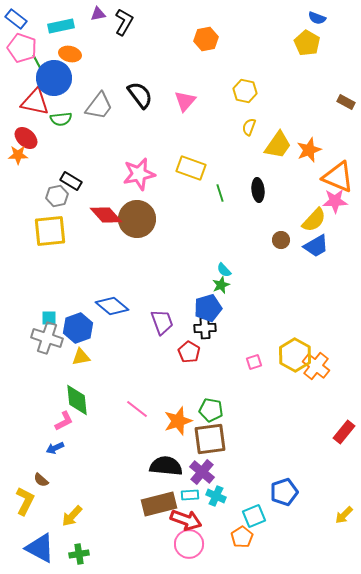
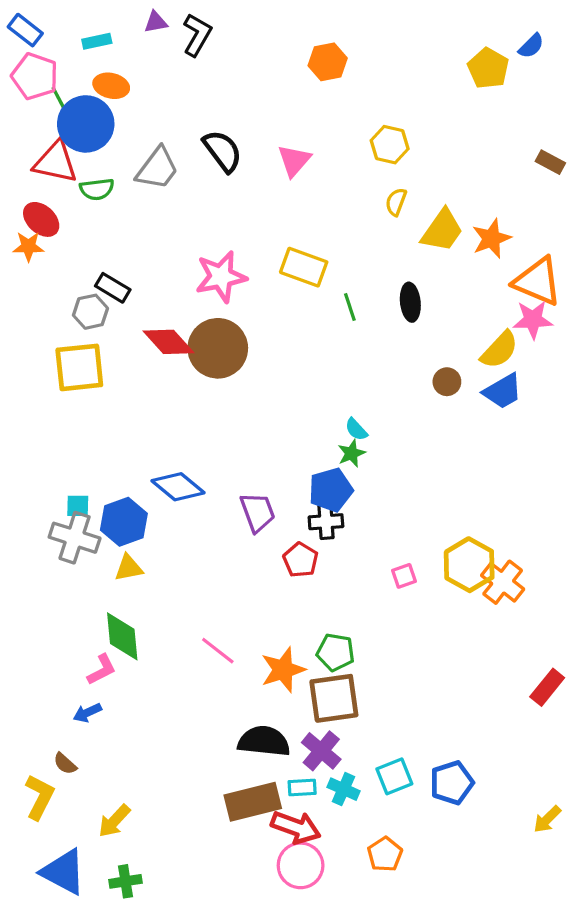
blue semicircle: (317, 18) -> (531, 46), moved, turned -66
cyan rectangle: (61, 26) -> (97, 41), size x0.7
cyan square: (254, 516) -> (394, 776), moved

